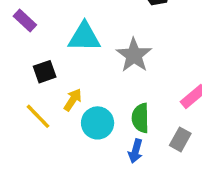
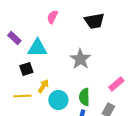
cyan triangle: (84, 37) -> (37, 48), moved
yellow line: (38, 116) -> (22, 96), turned -48

